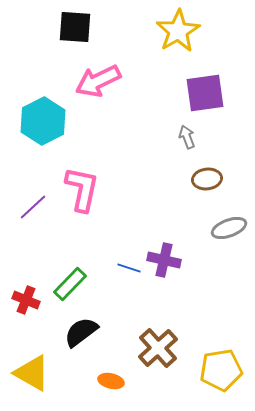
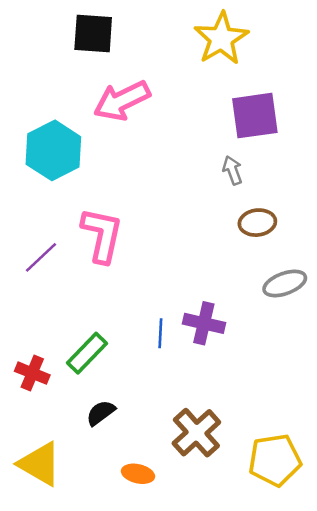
blue line: (129, 268) -> (160, 333), turned 75
black semicircle: (81, 332) -> (101, 413), size x0.7

